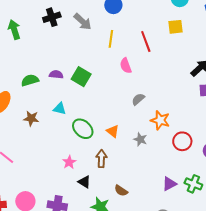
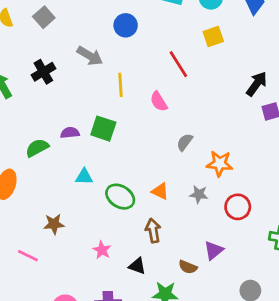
black cross: (52, 17) -> (43, 72), moved
yellow line: (111, 39) -> (121, 85), moved
brown star: (31, 118) -> (54, 224), moved
red circle: (182, 141) -> (238, 207), moved
pink star: (69, 162) -> (102, 250), moved
purple triangle: (169, 184) -> (214, 250), moved

